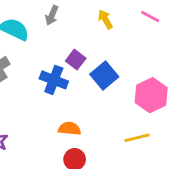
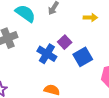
yellow arrow: (105, 19) -> (90, 18), turned 112

